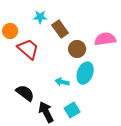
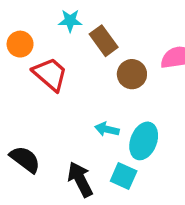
cyan ellipse: (85, 73) -> (144, 141), moved
black semicircle: (25, 93) -> (25, 159), moved
cyan square: (72, 110) -> (124, 176), turned -35

